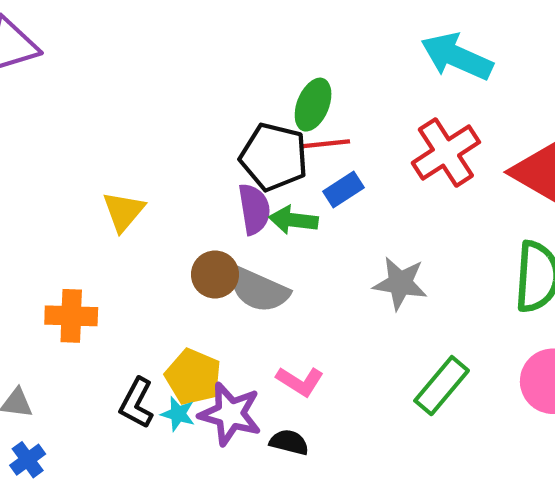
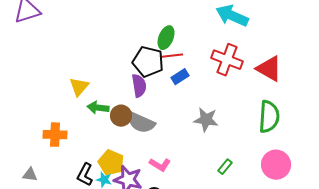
red cross: (446, 153) -> (227, 60), turned -36
green arrow: (293, 220) -> (98, 108), moved
green rectangle: (442, 386) -> (225, 167), size x0.6

